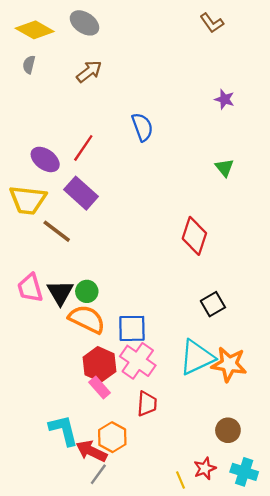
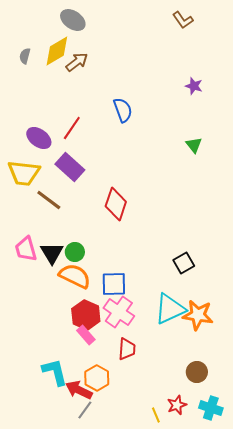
yellow diamond: (35, 30) -> (57, 51), moved, turned -60
red diamond: (194, 236) -> (116, 204), moved

